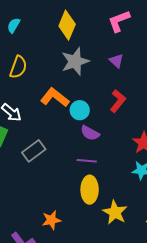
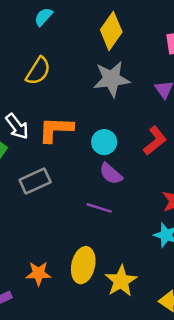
orange L-shape: (55, 97) -> (56, 129), moved, turned -48
yellow ellipse: (90, 190) -> (83, 265), moved

